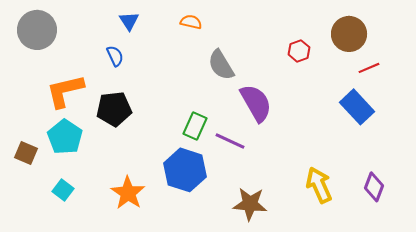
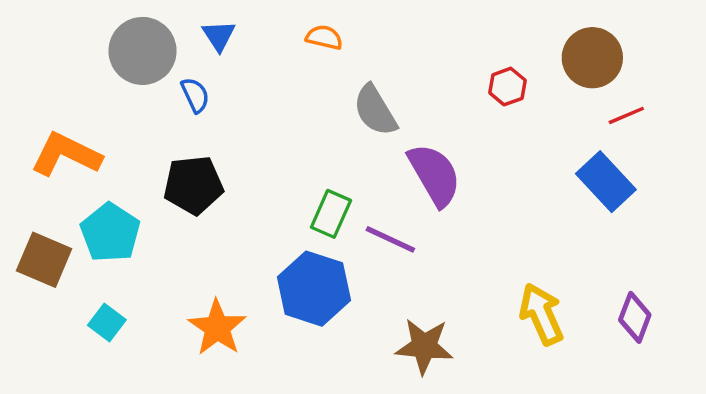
gray circle: (37, 30) -> (143, 51), moved
orange L-shape: (65, 91) -> (66, 154), moved, turned 39
brown square: (26, 153) -> (44, 260), size x1.4

